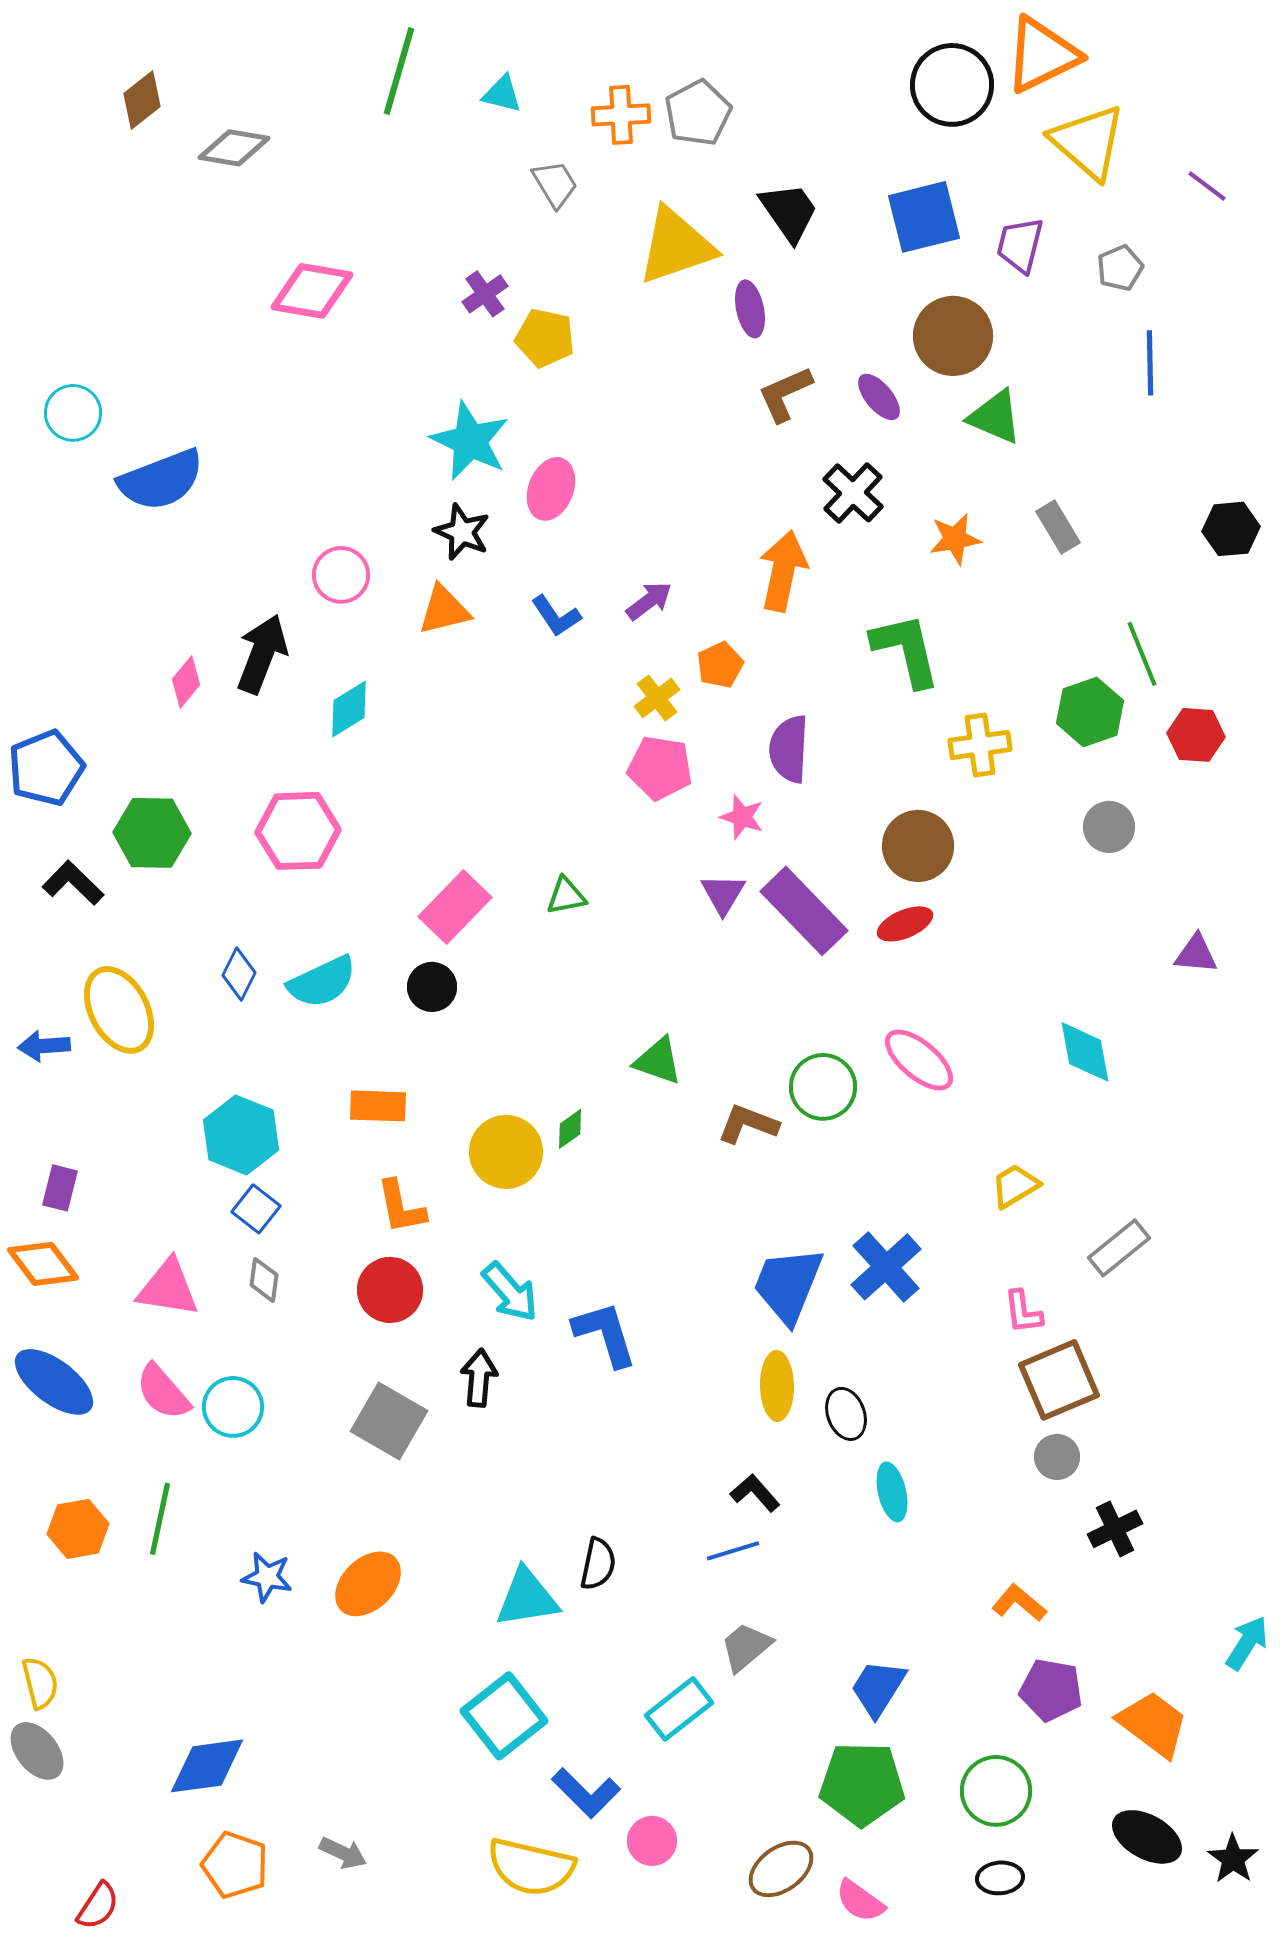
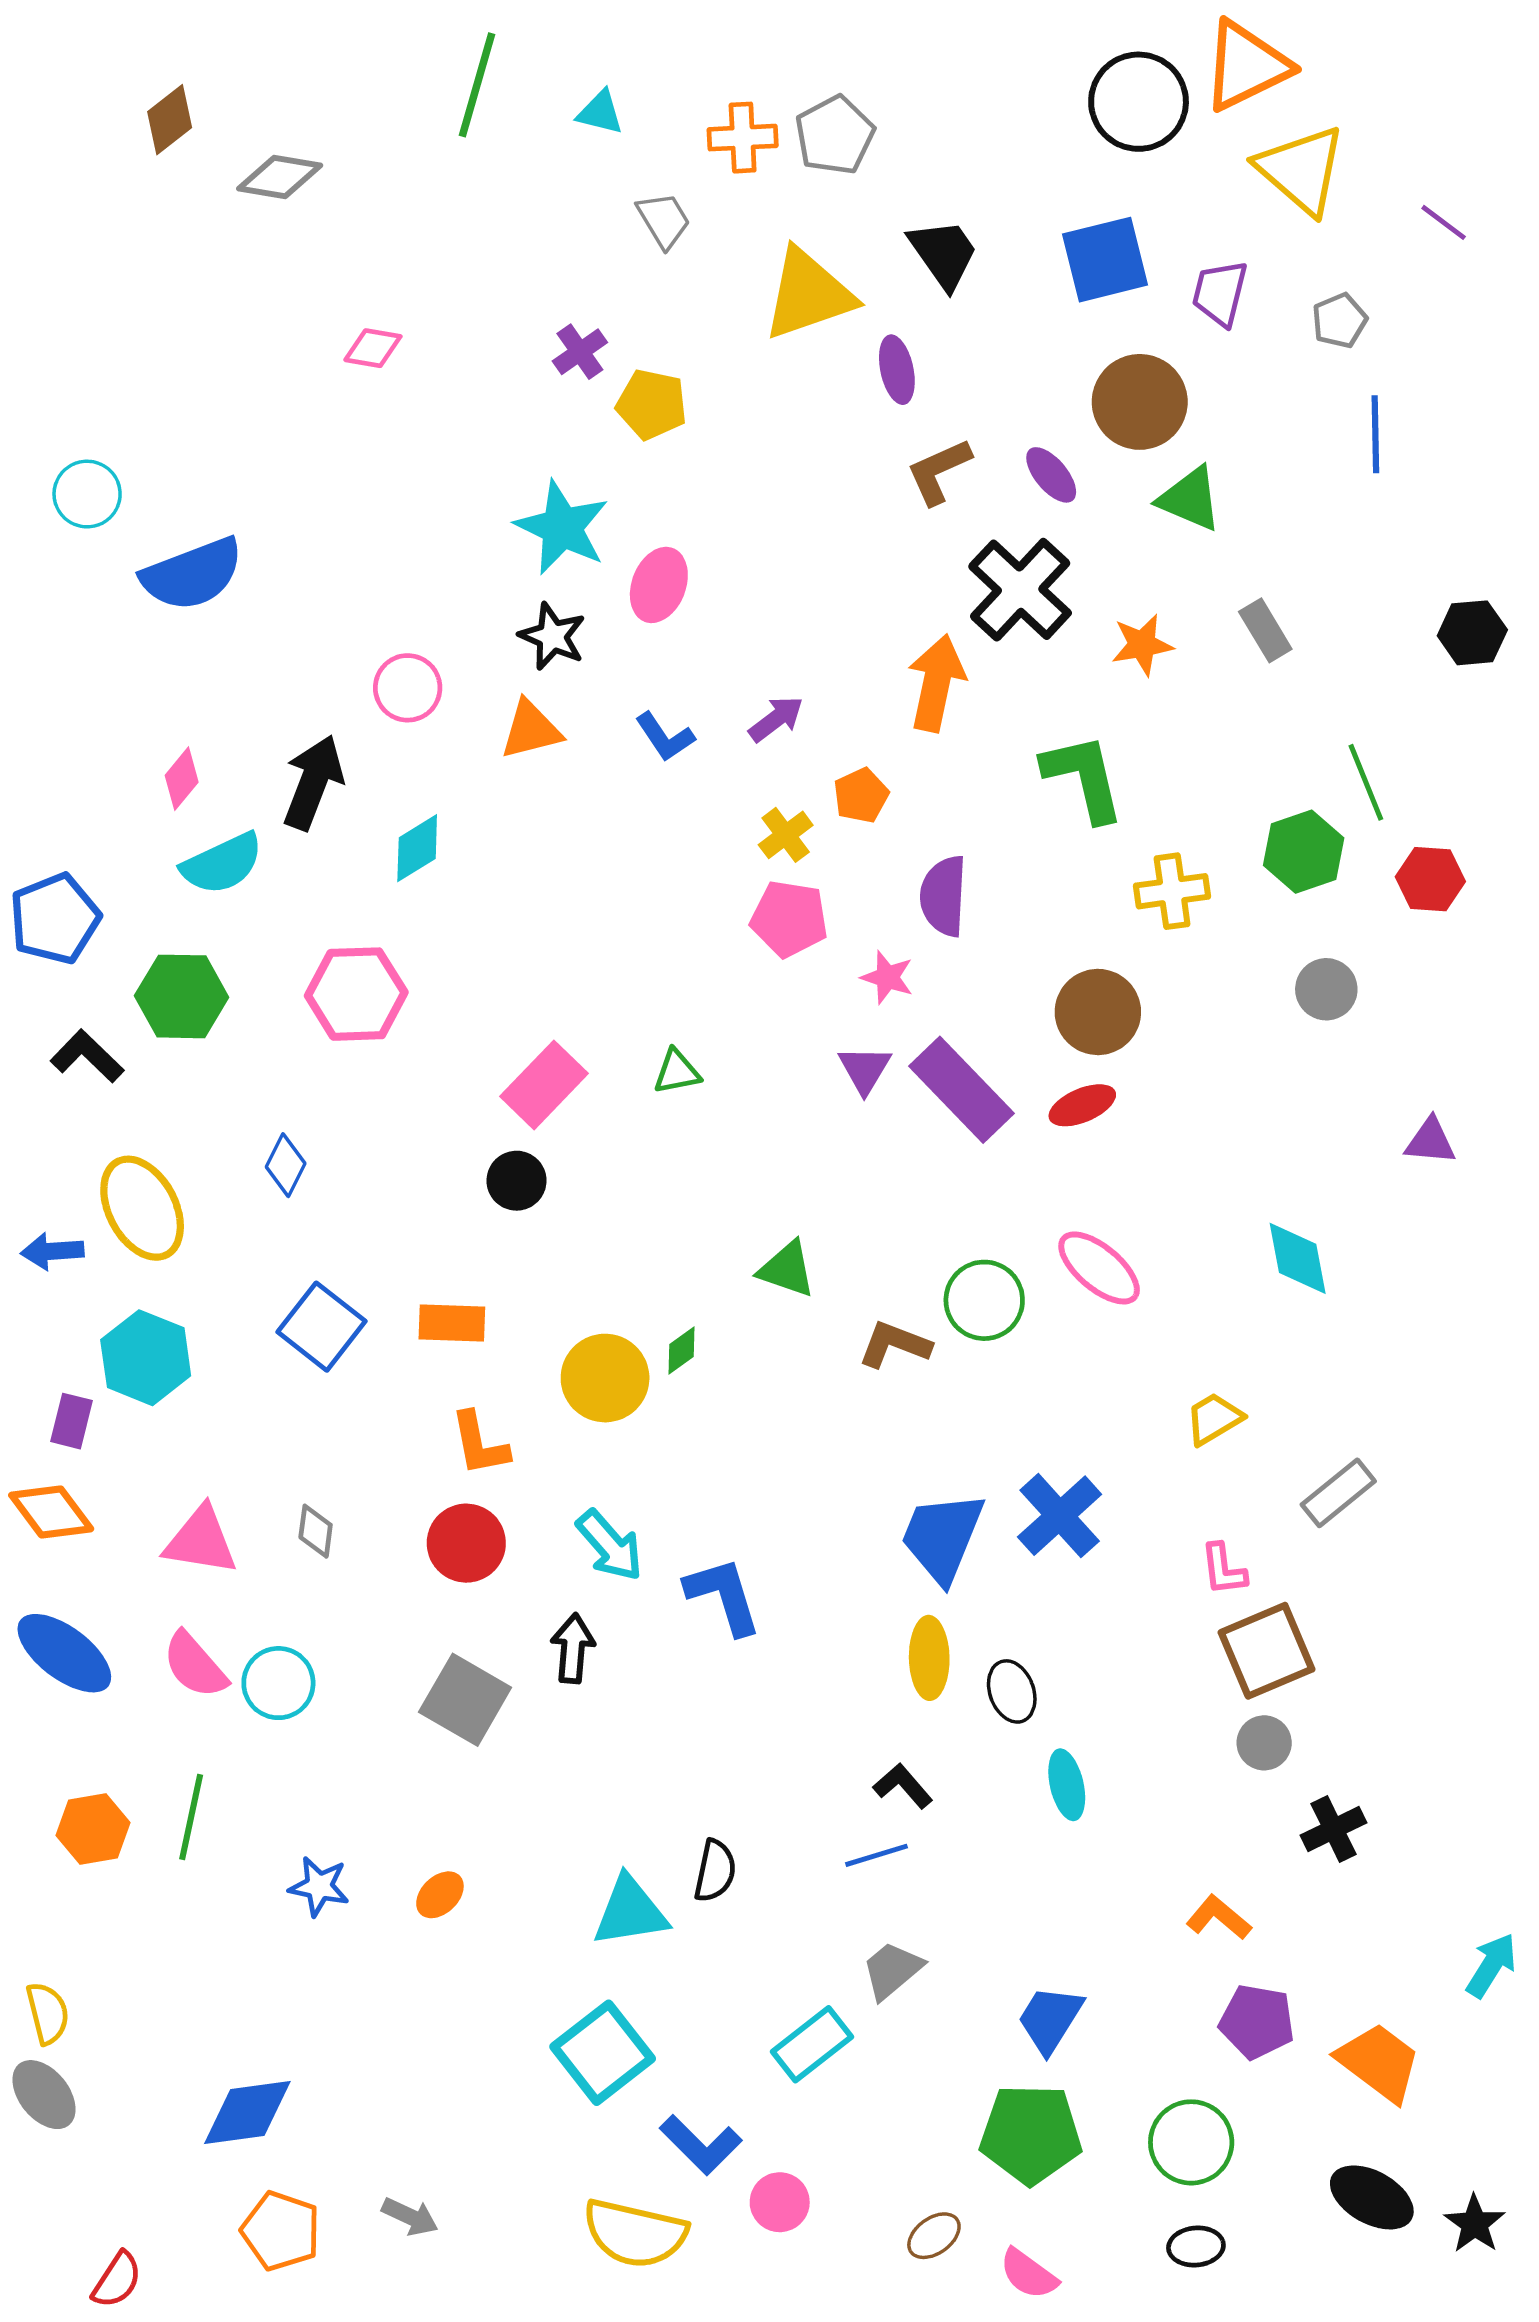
pink diamond: (312, 291) -> (373, 348), size x0.6
black cross: (853, 493) -> (1020, 590), size x1.4
pink diamond: (186, 682) -> (182, 779), moved
cyan semicircle: (322, 982) -> (222, 864), moved
cyan hexagon: (241, 1135) -> (146, 1358), moved
blue square: (256, 1209) -> (322, 1327), moved, size x1.5
orange ellipse: (368, 1584) -> (440, 1895), size x0.6
brown ellipse: (781, 1869) -> (934, 2236), size x0.7

